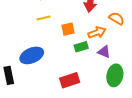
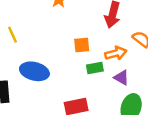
yellow line: (43, 18) -> (12, 35), moved, turned 72
blue ellipse: (32, 55) -> (34, 71), turned 30

